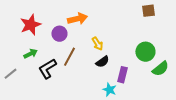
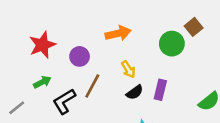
brown square: (148, 11) -> (194, 27), turned -32
orange arrow: (77, 19) -> (118, 33), moved
green circle: (145, 52) -> (172, 44), moved
purple rectangle: (122, 75) -> (160, 90), moved

